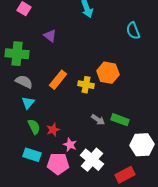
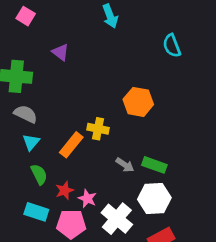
orange rectangle: (58, 80) -> (71, 145), moved
yellow cross: (86, 85) -> (98, 129), moved
red star: (53, 130) -> (65, 190), moved
white hexagon: (142, 145) -> (154, 198), moved

